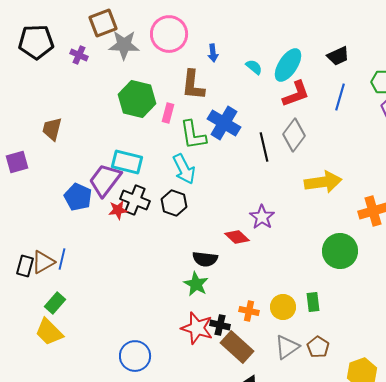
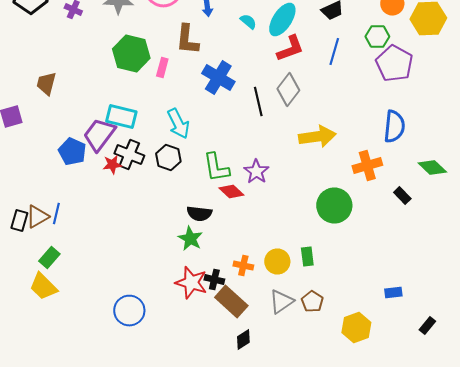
green L-shape: (193, 135) -> (216, 168), moved

